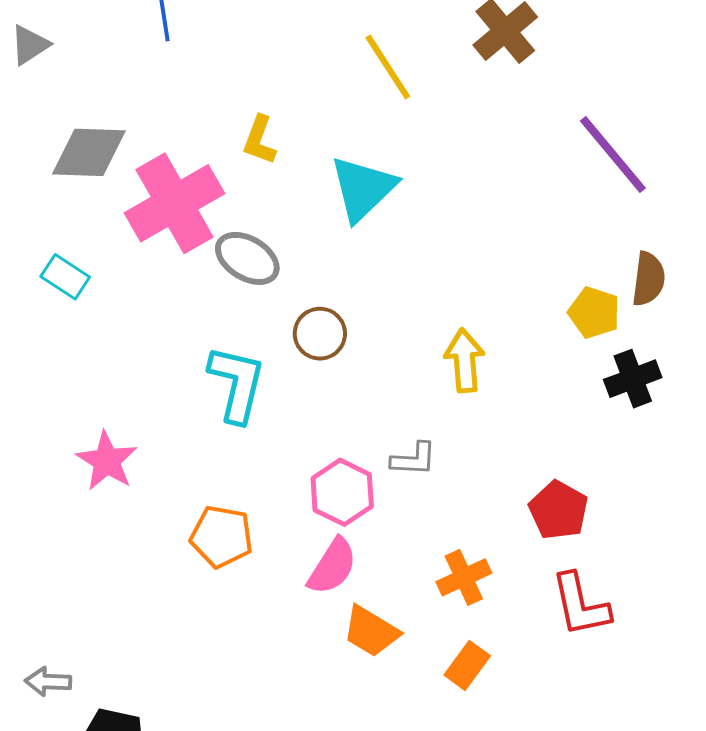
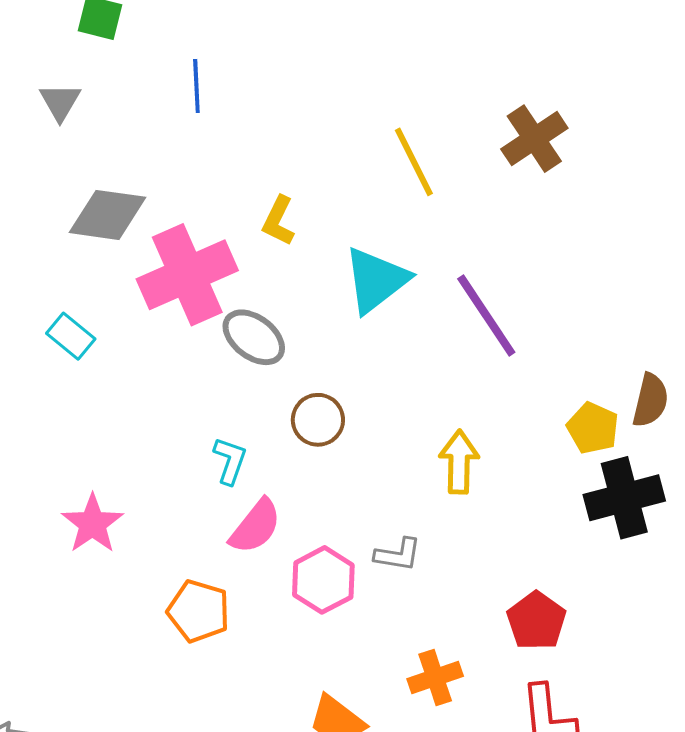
gray triangle: (30, 45) -> (60, 102), turned -33
purple line: (613, 154) -> (486, 316), moved
black cross: (633, 379) -> (624, 498), size x1.4
cyan L-shape: (237, 384) -> (230, 461), size x0.6
pink semicircle: (332, 566) -> (255, 526), moved

